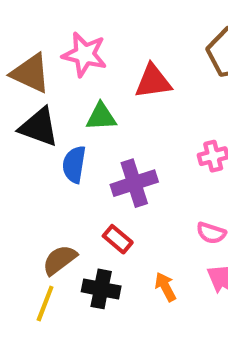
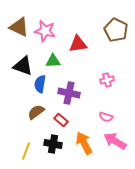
brown triangle: (31, 73) -> (19, 27), moved
purple cross: (134, 183) -> (69, 93), turned 30
brown semicircle: (60, 260) -> (36, 112), moved
orange arrow: (165, 287) -> (84, 143), size x1.6

